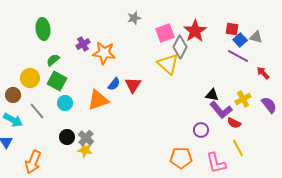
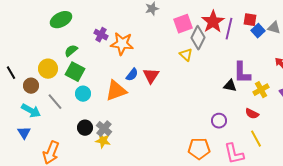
green ellipse: (43, 29) -> (61, 20), turned 70
purple cross: (83, 44) -> (101, 35), turned -32
purple line: (238, 56) -> (229, 29), moved, turned 75
yellow triangle: (168, 64) -> (186, 55), size x0.6
purple L-shape: (221, 110) -> (242, 73), moved, turned 40

